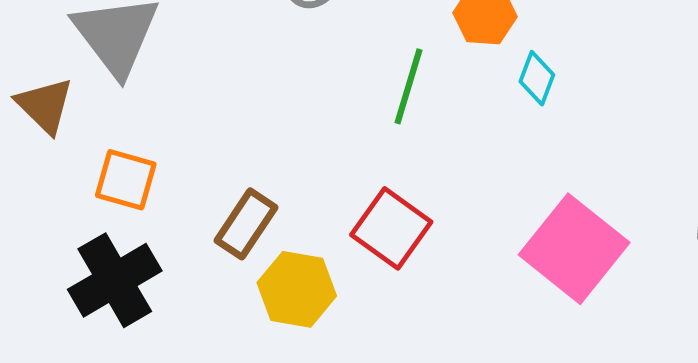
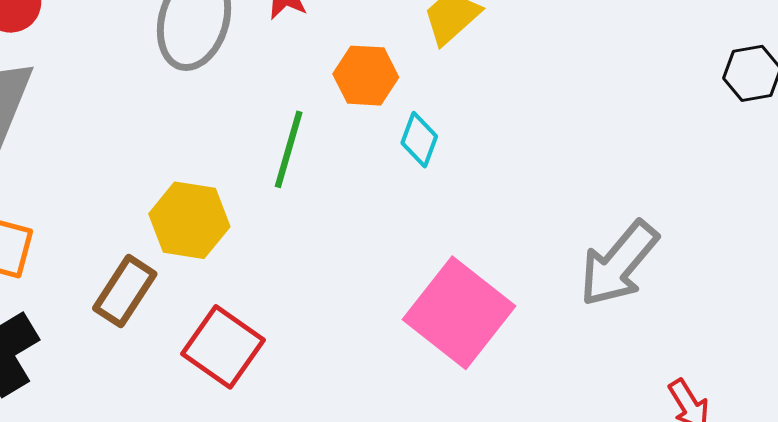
red square: (391, 228) -> (223, 347), moved
yellow hexagon: (297, 289) -> (189, 220), moved

